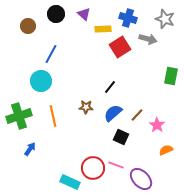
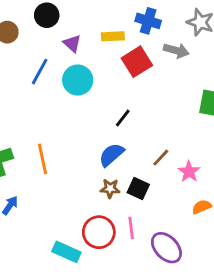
purple triangle: (84, 14) -> (72, 43), moved
cyan circle: (41, 81) -> (78, 80), moved
brown star: (86, 107) -> (110, 189), moved
blue semicircle: (113, 113) -> (111, 155), moved
pink line: (116, 165) -> (131, 228), turned 63

